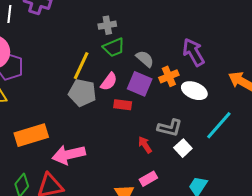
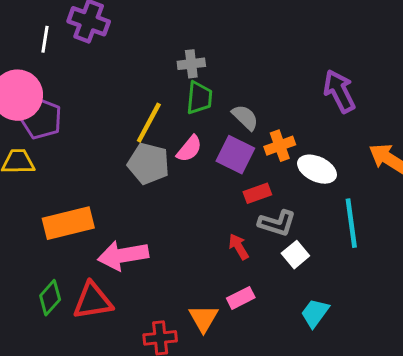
green trapezoid: (114, 47) -> (199, 98), turned -65
purple arrow: (193, 52) -> (339, 91), moved
red rectangle: (123, 105) -> (257, 193), moved, turned -30
cyan line: (219, 125) -> (351, 223), turned -52

